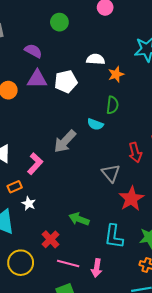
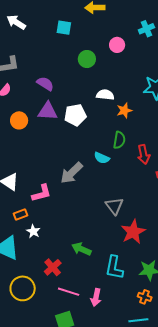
green circle: (59, 22) -> (87, 59), moved
red arrow: (135, 152) -> (144, 154), moved
pink L-shape: (35, 164) -> (42, 193), turned 30

